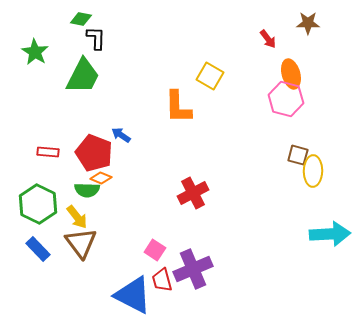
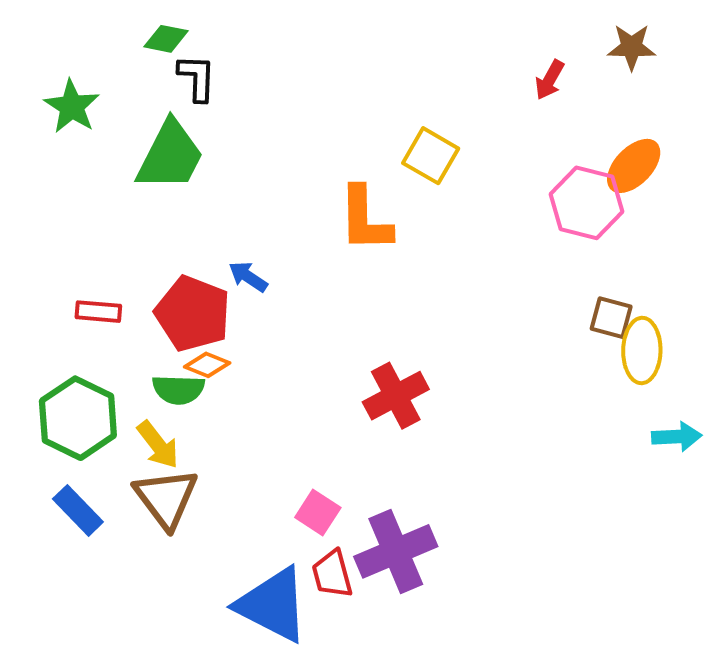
red arrow: (268, 39) -> (550, 80), turned 66
orange ellipse: (291, 74) -> (634, 166), moved, turned 60
cyan arrow: (330, 234) -> (677, 437), moved, size x0.6

